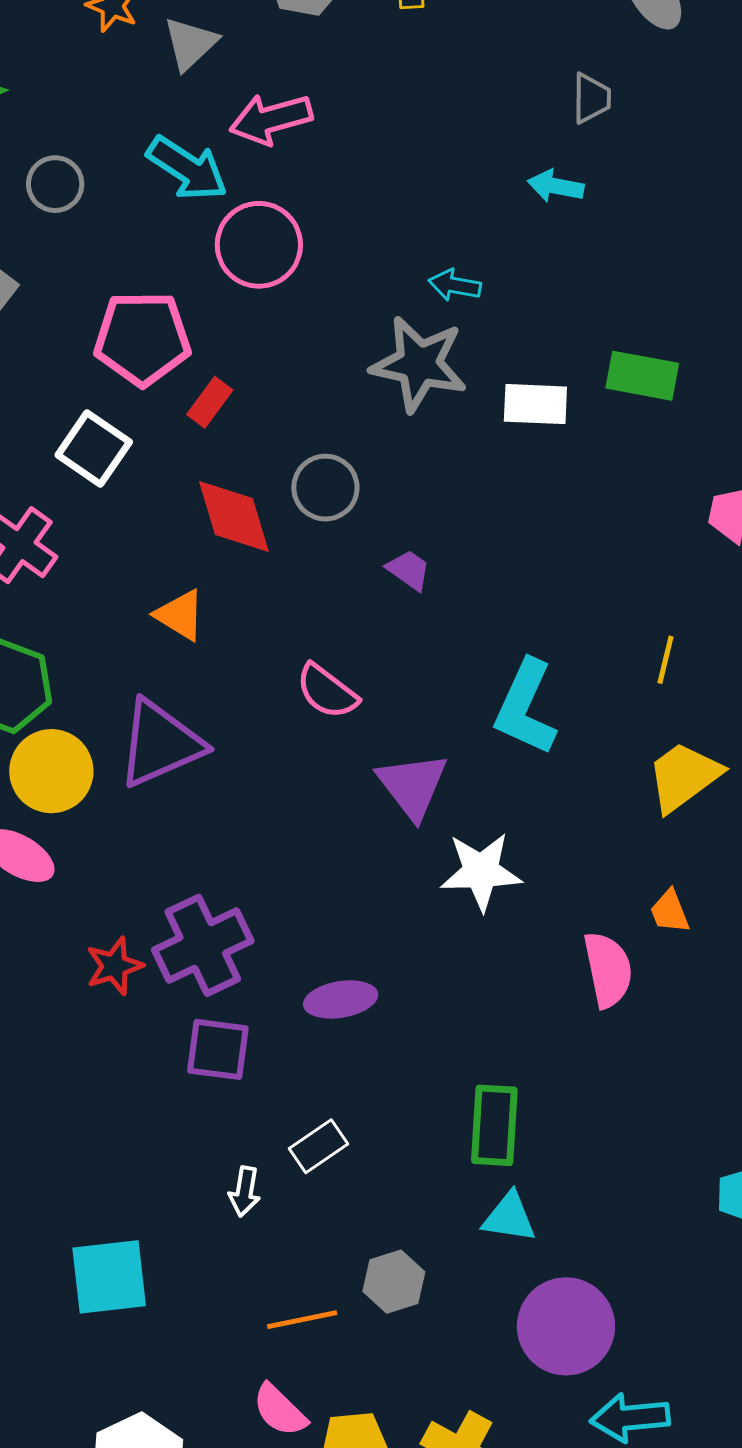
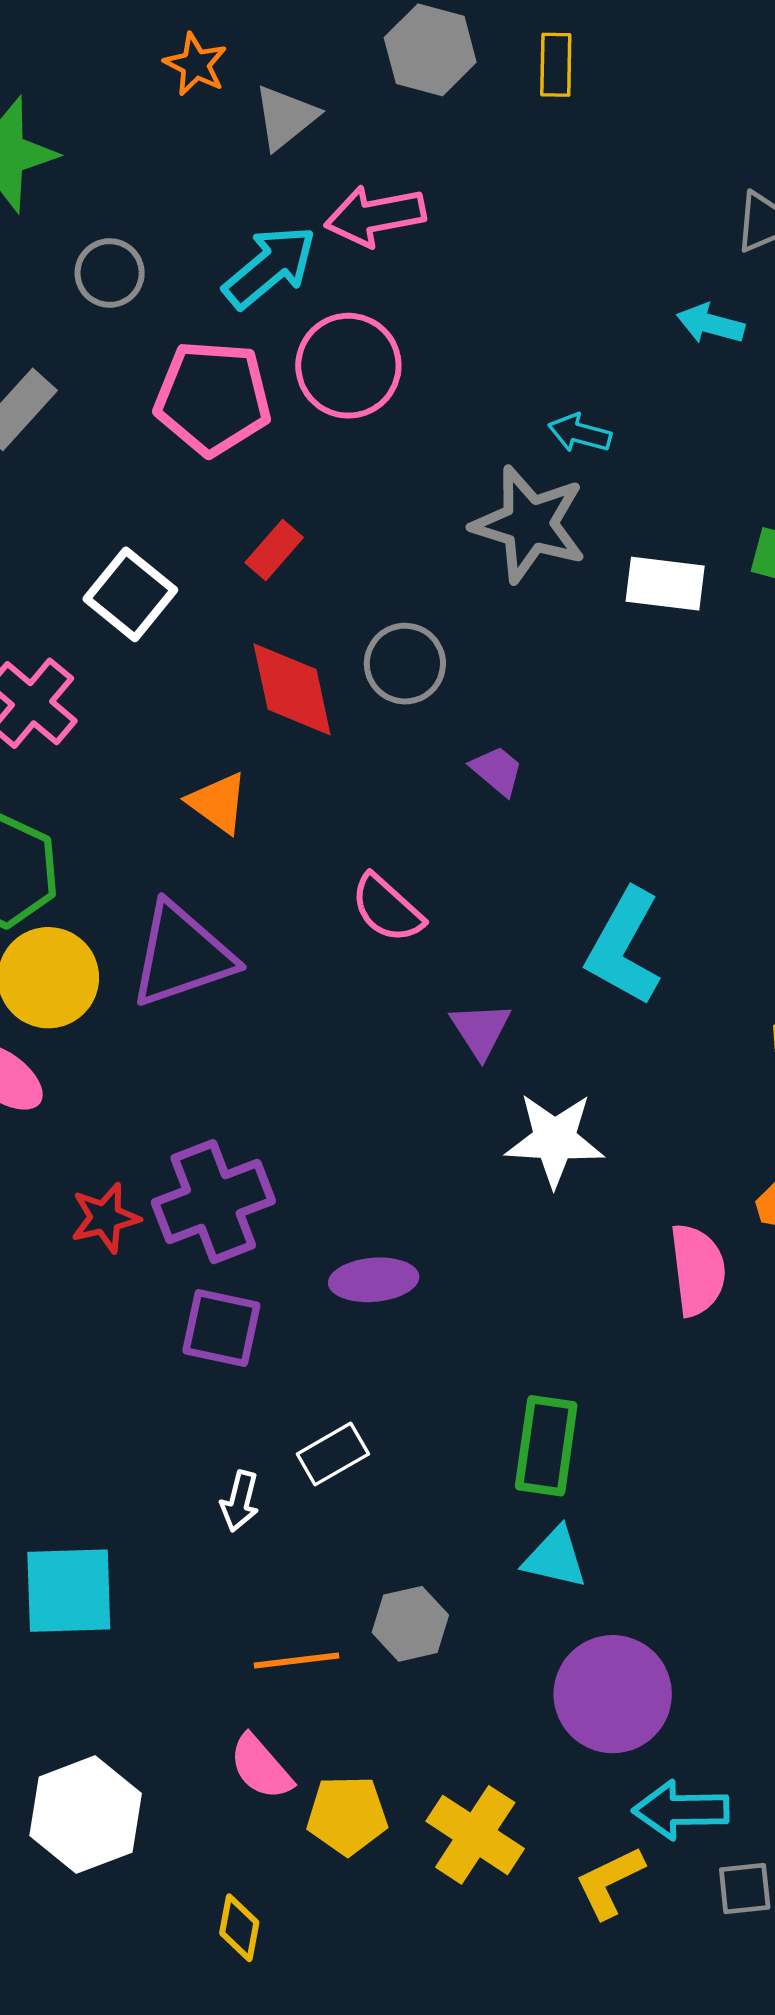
cyan arrow: (187, 168) -> (270, 267), turned -78
pink pentagon: (142, 338) -> (213, 398), moved
purple triangle: (412, 786) -> (481, 1030), size x0.7

